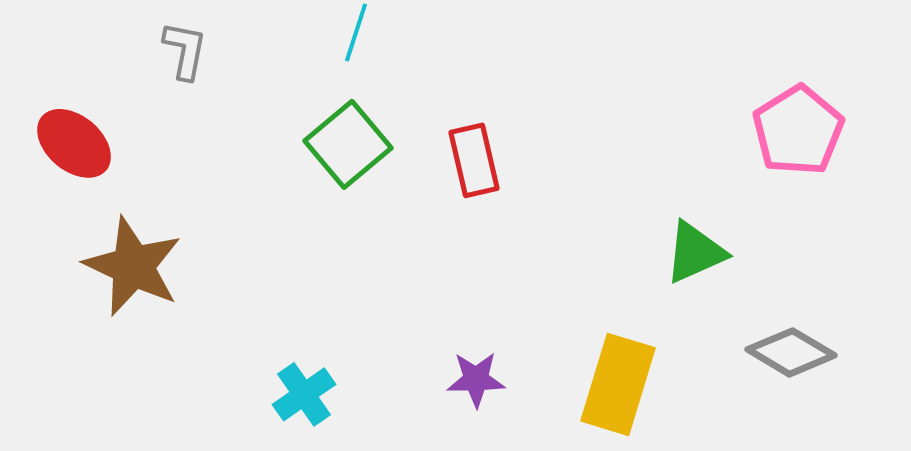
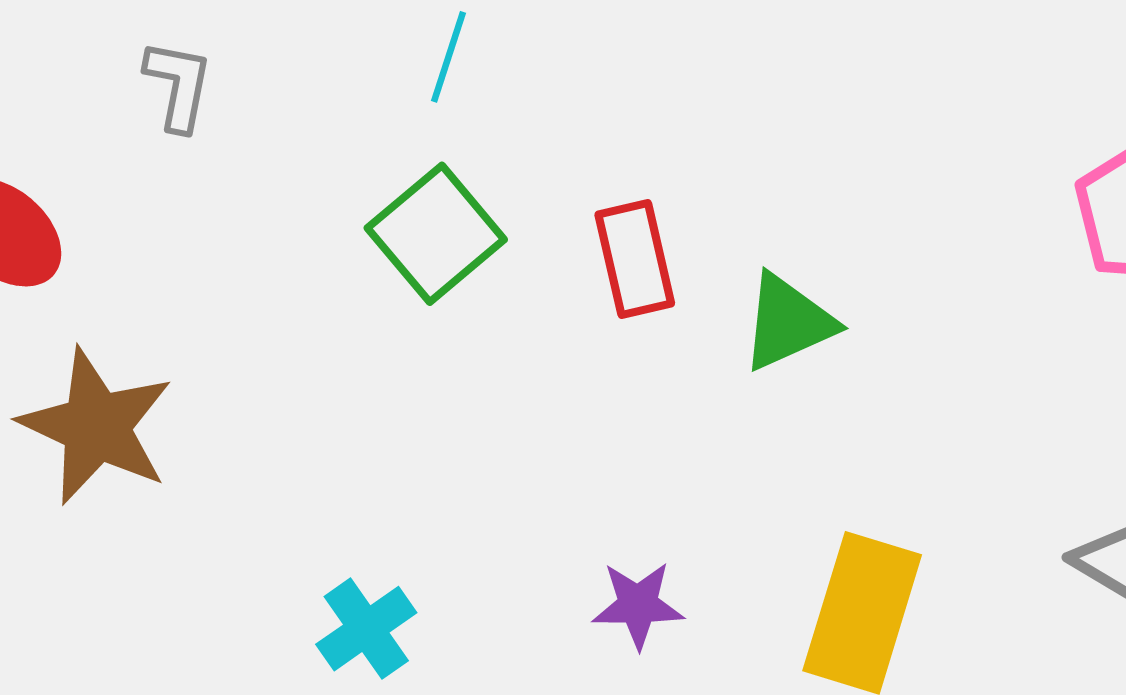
green triangle: (695, 252) -> (788, 322), moved

